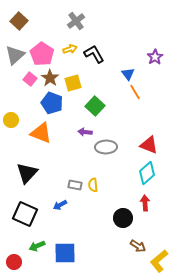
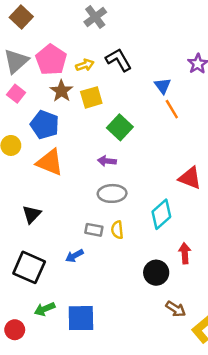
yellow arrow: (70, 49) -> (85, 65), moved
pink square: (30, 79) -> (16, 94), moved
blue pentagon: (52, 103) -> (45, 125), moved
gray ellipse: (106, 147) -> (112, 193), moved
black triangle: (27, 173) -> (32, 214), size x0.7
cyan diamond: (147, 173) -> (161, 214), moved

